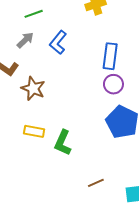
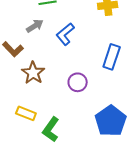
purple circle: (113, 84) -> (78, 82), moved

